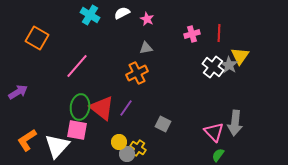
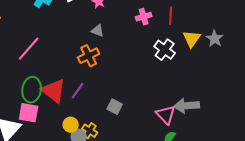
gray triangle: (146, 48) -> (98, 31), turned 32
gray star: (229, 65) -> (215, 39), moved
gray arrow: (235, 123) -> (187, 106), turned 80

